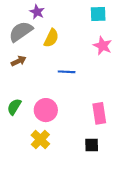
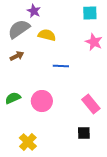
yellow semicircle: (51, 38) -> (47, 35), turned -102
green semicircle: (14, 107) -> (13, 98), turned 35
pink rectangle: (99, 113) -> (91, 104), turned -30
yellow cross: (40, 139) -> (28, 142), moved

